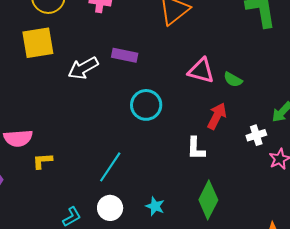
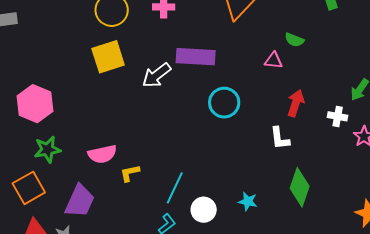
purple rectangle: (125, 55) -> (196, 57), size x1.5
pink triangle: (201, 71) -> (274, 60), size x0.7
green semicircle: (233, 80) -> (294, 40), moved
white cross: (256, 135) -> (338, 116), turned 36
cyan line: (110, 167) -> (175, 188), moved

